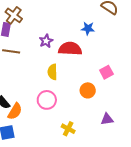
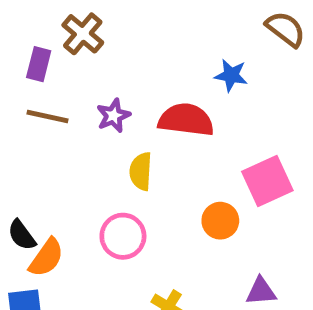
brown cross: (14, 15) -> (83, 34), moved
purple star: (46, 41) -> (113, 116), moved
pink square: (106, 72) -> (267, 181), size x1.5

